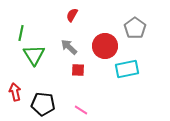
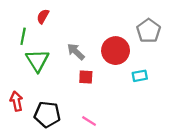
red semicircle: (72, 15) -> (43, 16), moved
cyan rectangle: (127, 69) -> (140, 76), size x0.6

